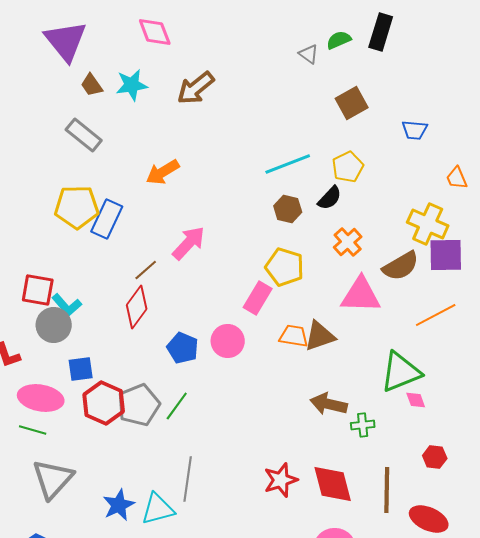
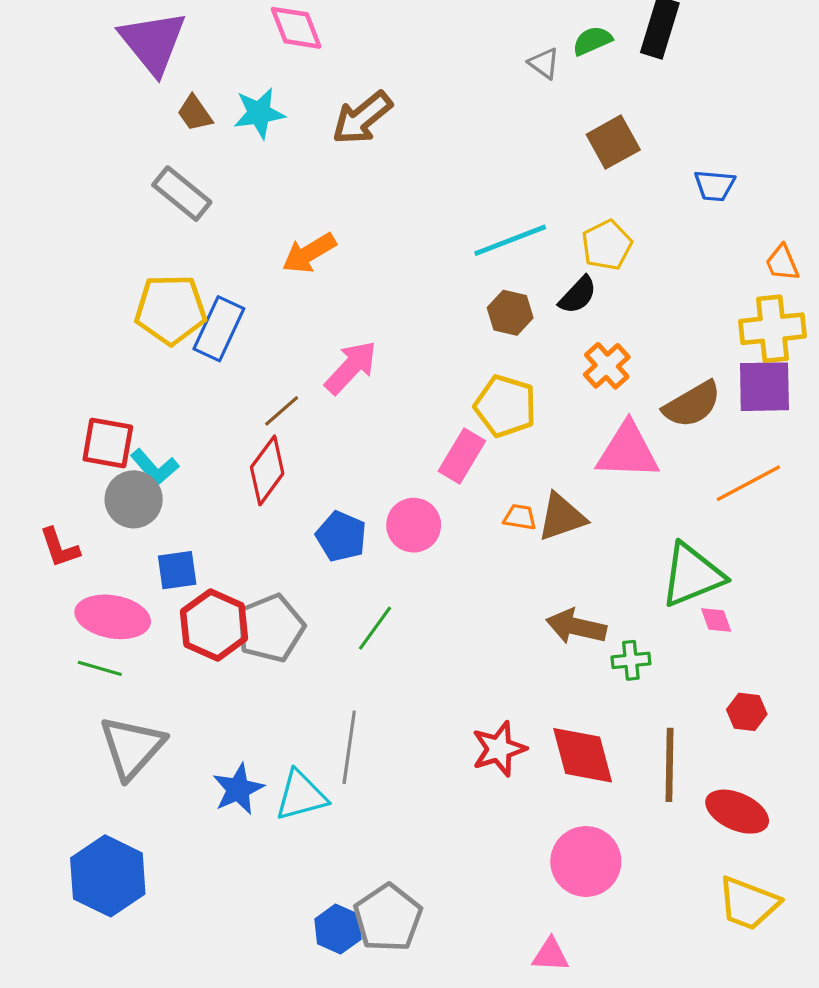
yellow cross: (428, 224) -> (773, 329), moved, turned -30
orange trapezoid: (294, 336) -> (520, 517), size x0.7
green line: (177, 406) -> (375, 628), moved

